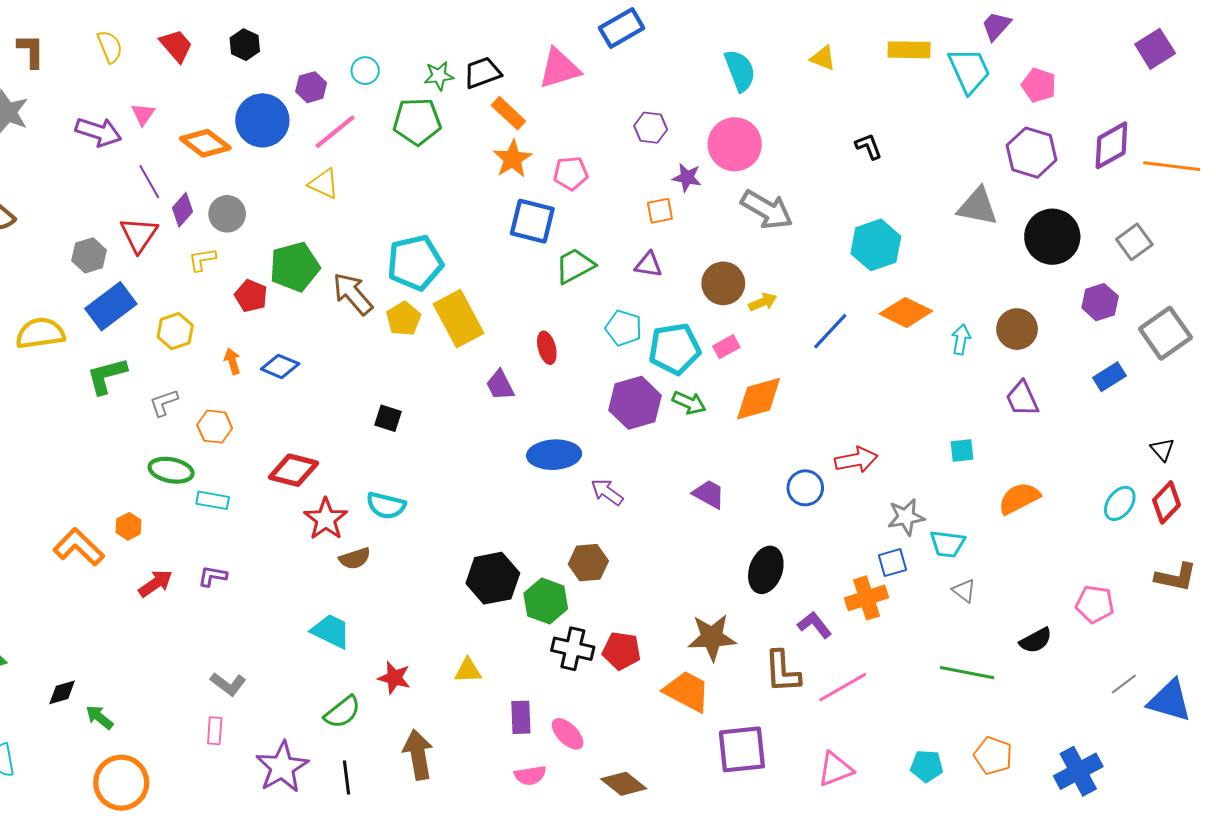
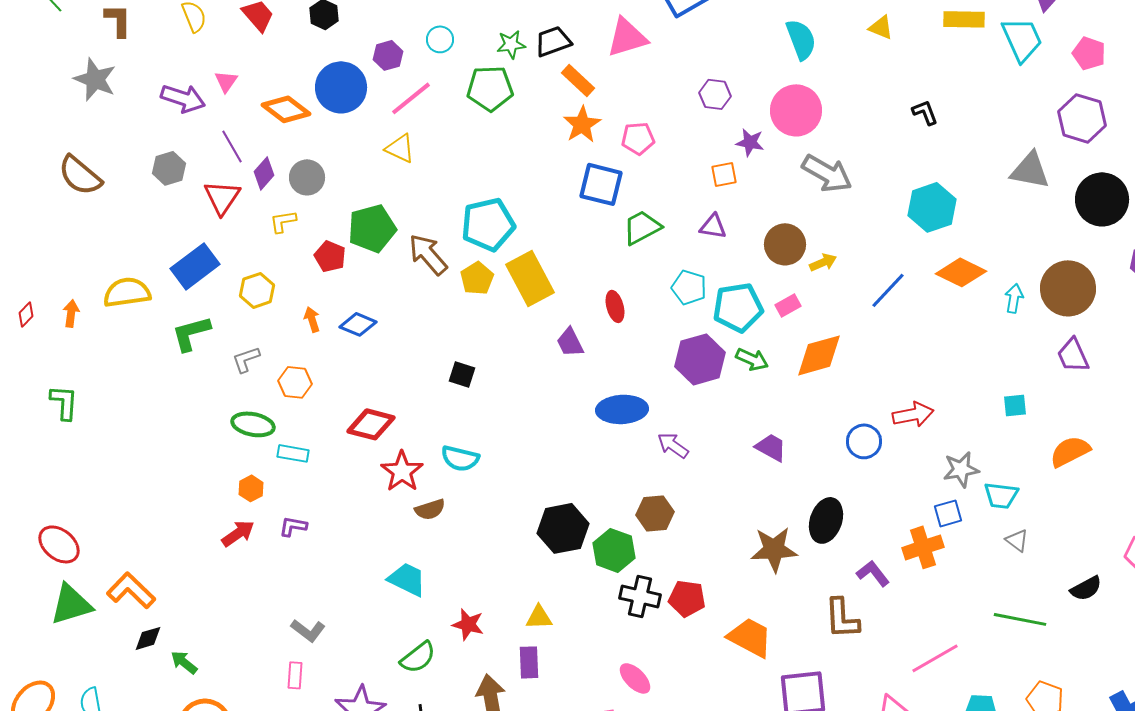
gray hexagon: (89, 255) -> (169, 168), moved
brown circle: (1017, 329) -> (1068, 288), size x1.4
orange hexagon: (128, 526) -> (251, 488), moved
orange L-shape: (79, 547) -> (131, 590), moved
brown star: (712, 637) -> (774, 549), moved
pink line: (843, 687) -> (935, 658), moved
purple rectangle: (521, 717) -> (529, 662), moved

